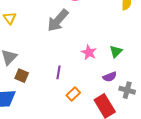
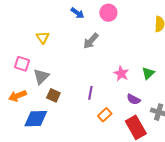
gray arrow: (58, 20) -> (91, 41), size x0.7
purple semicircle: (110, 77) -> (133, 99), moved, turned 48

